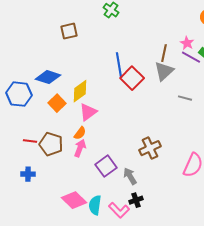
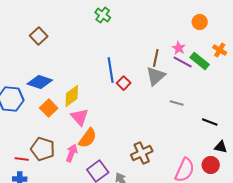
brown square: (69, 31) -> (39, 36), moved, turned -30
red square: (132, 78) -> (124, 83), size x0.6
pink triangle: (88, 112) -> (80, 117), turned -36
orange semicircle: (80, 133) -> (88, 138), moved, size x1.5
red line: (30, 141) -> (22, 159), moved

